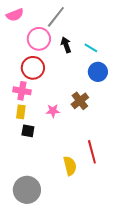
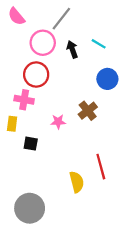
pink semicircle: (15, 15) -> (16, 16), turned 72
cyan line: (91, 48) -> (99, 44), moved
yellow rectangle: (21, 112) -> (12, 124), moved

